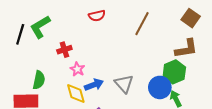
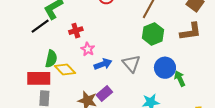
black line: (20, 34) -> (40, 26), moved, turned 36
green hexagon: (174, 72) -> (153, 34), moved
yellow diamond: (76, 94) -> (65, 70), moved, turned -30

